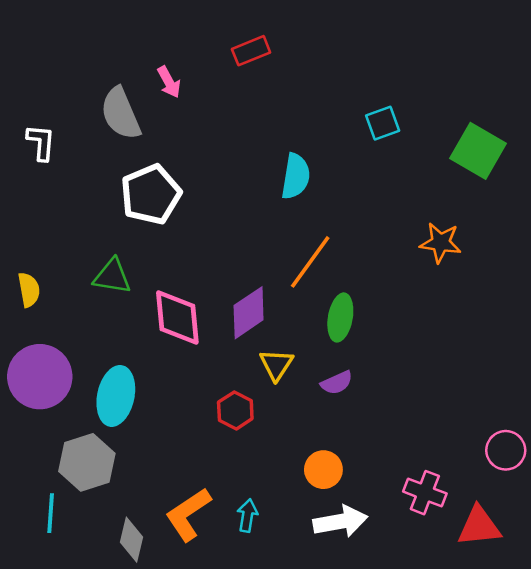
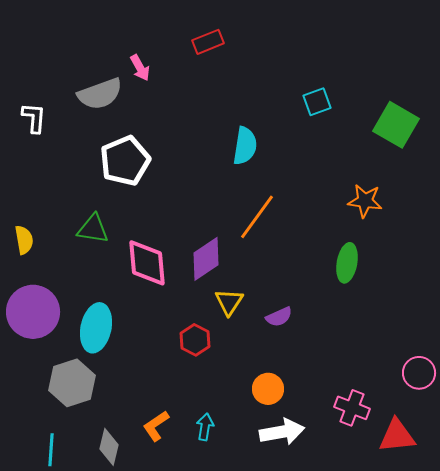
gray semicircle: (121, 113) -> (100, 94), turned -87
green ellipse: (340, 317) -> (347, 263), moved
cyan line: (51, 513) -> (51, 450), moved
orange L-shape: (188, 514) -> (156, 426), size x0.7

